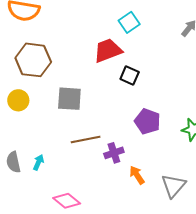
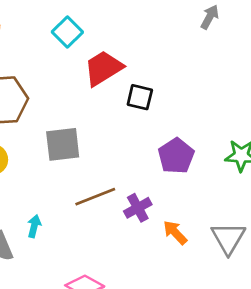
cyan square: (129, 22) -> (67, 32), moved
purple pentagon: (147, 121) -> (176, 156), turned 30
cyan arrow: (38, 162) -> (34, 226), moved

